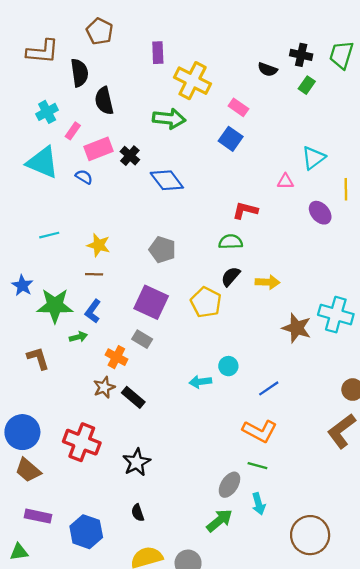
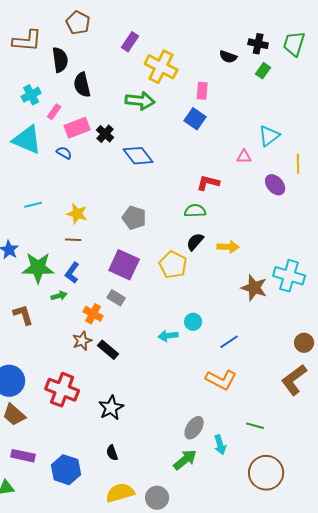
purple rectangle: (158, 53) -> (130, 42), turned 36
pink rectangle: (238, 107) -> (202, 91), turned 60
green line: (257, 466) -> (255, 426), moved

